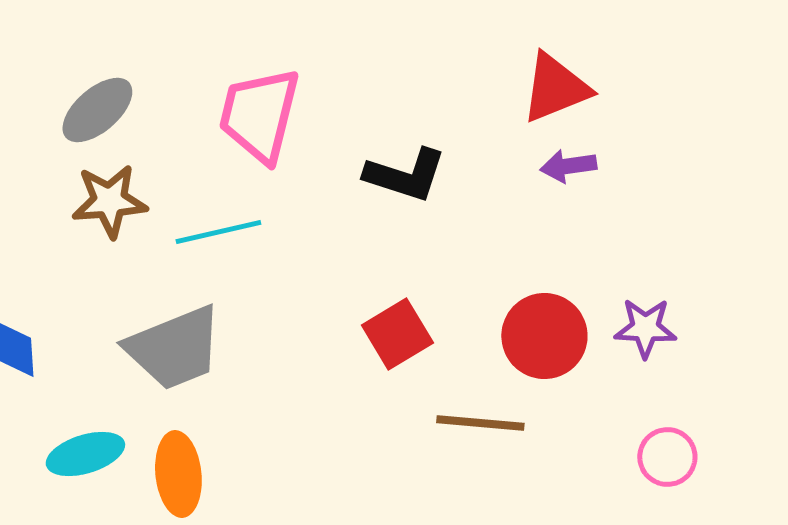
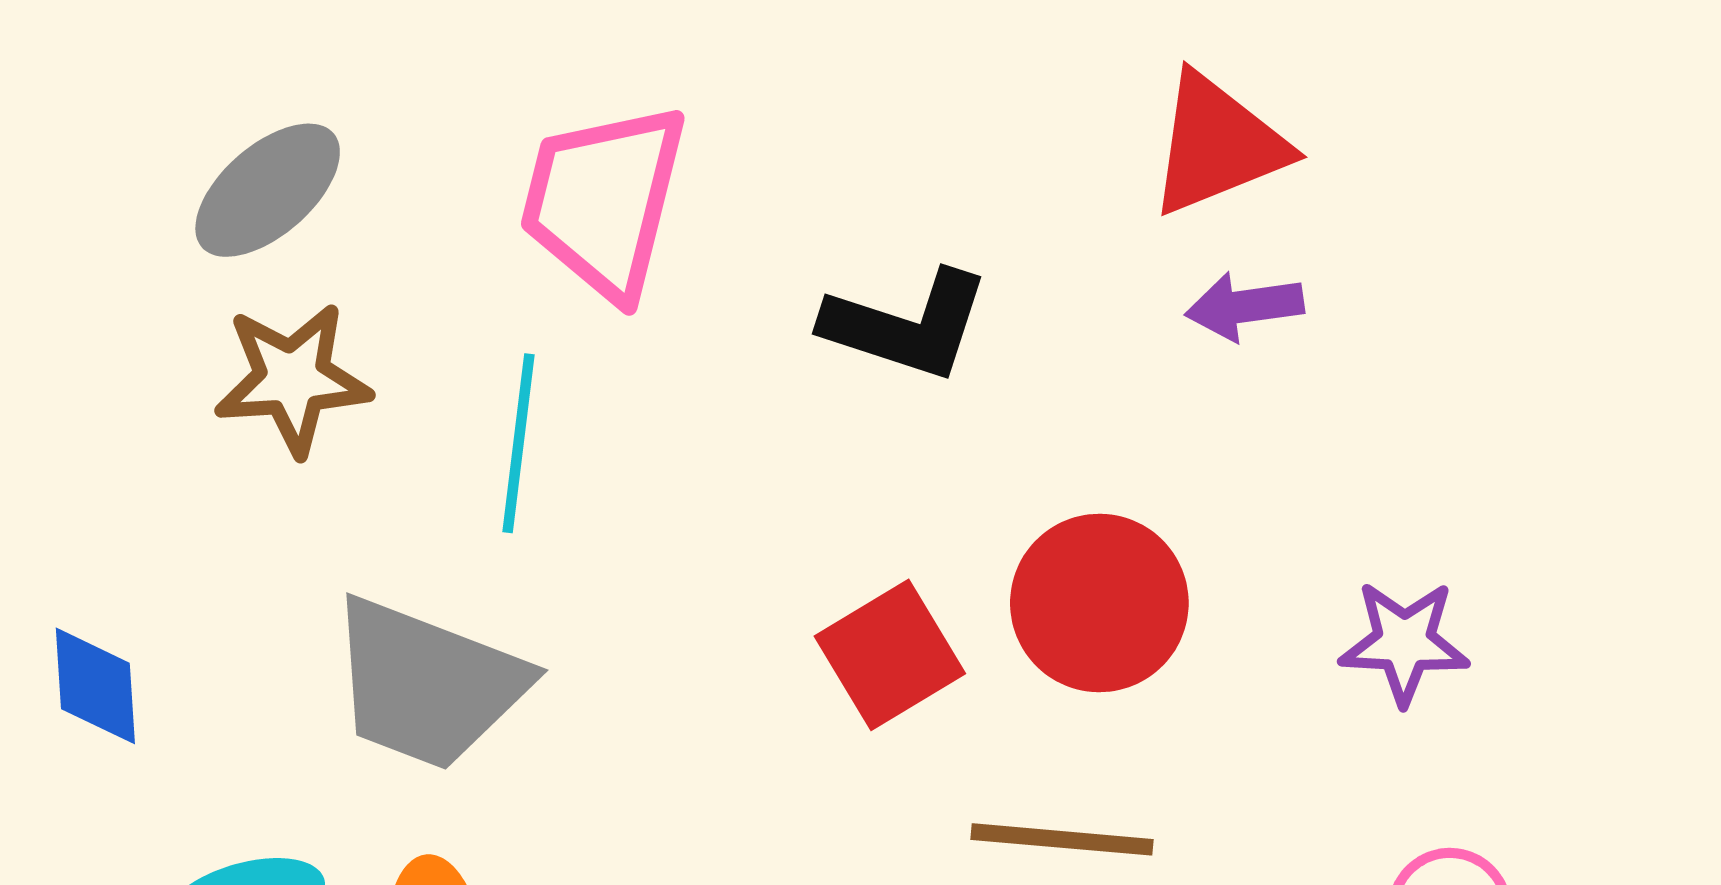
cyan line: (218, 232) -> (519, 443), turned -70
red circle: (544, 336) -> (1099, 603), moved
gray trapezoid: (174, 348) -> (427, 684), turned 43

